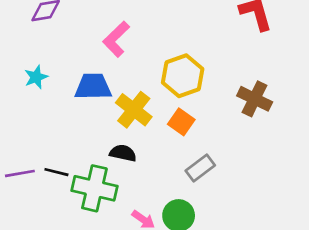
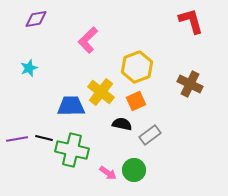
blue trapezoid: (93, 87) -> (71, 106), moved
orange square: (181, 122) -> (136, 101), turned 30
black semicircle: (123, 153) -> (122, 124), moved

